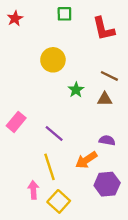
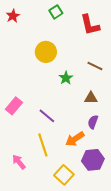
green square: (64, 14) -> (56, 12), turned -32
brown triangle: (105, 99) -> (91, 98), moved
purple semicircle: (107, 140) -> (93, 122), turned -80
pink arrow: (33, 190) -> (19, 162), moved, turned -35
yellow square: (59, 201) -> (64, 175), moved

